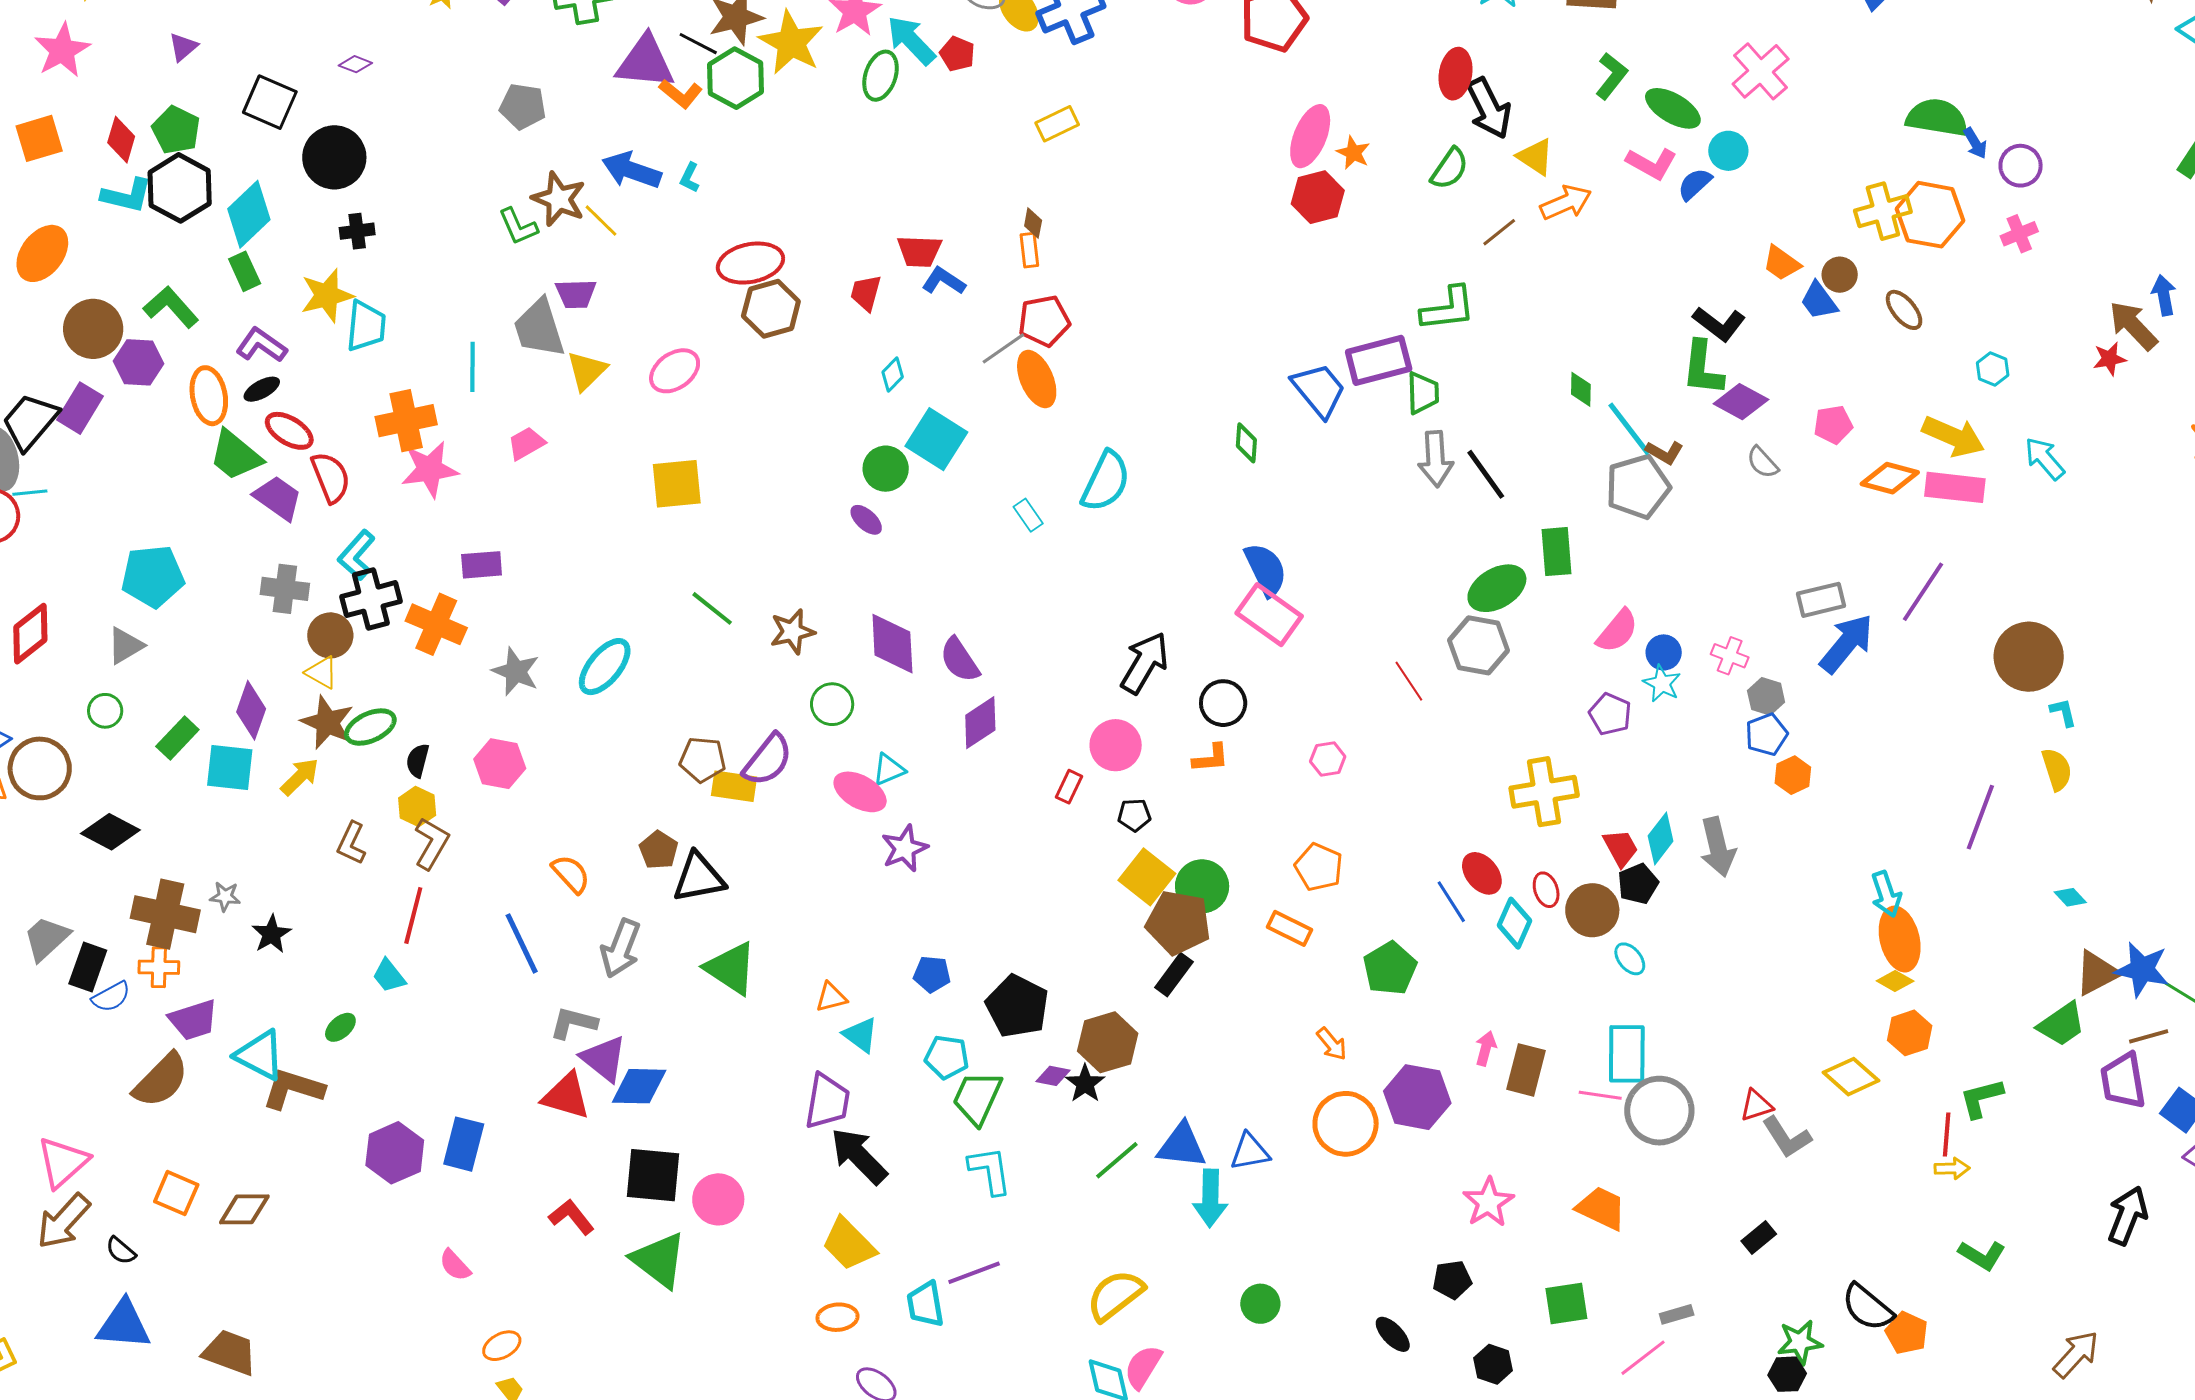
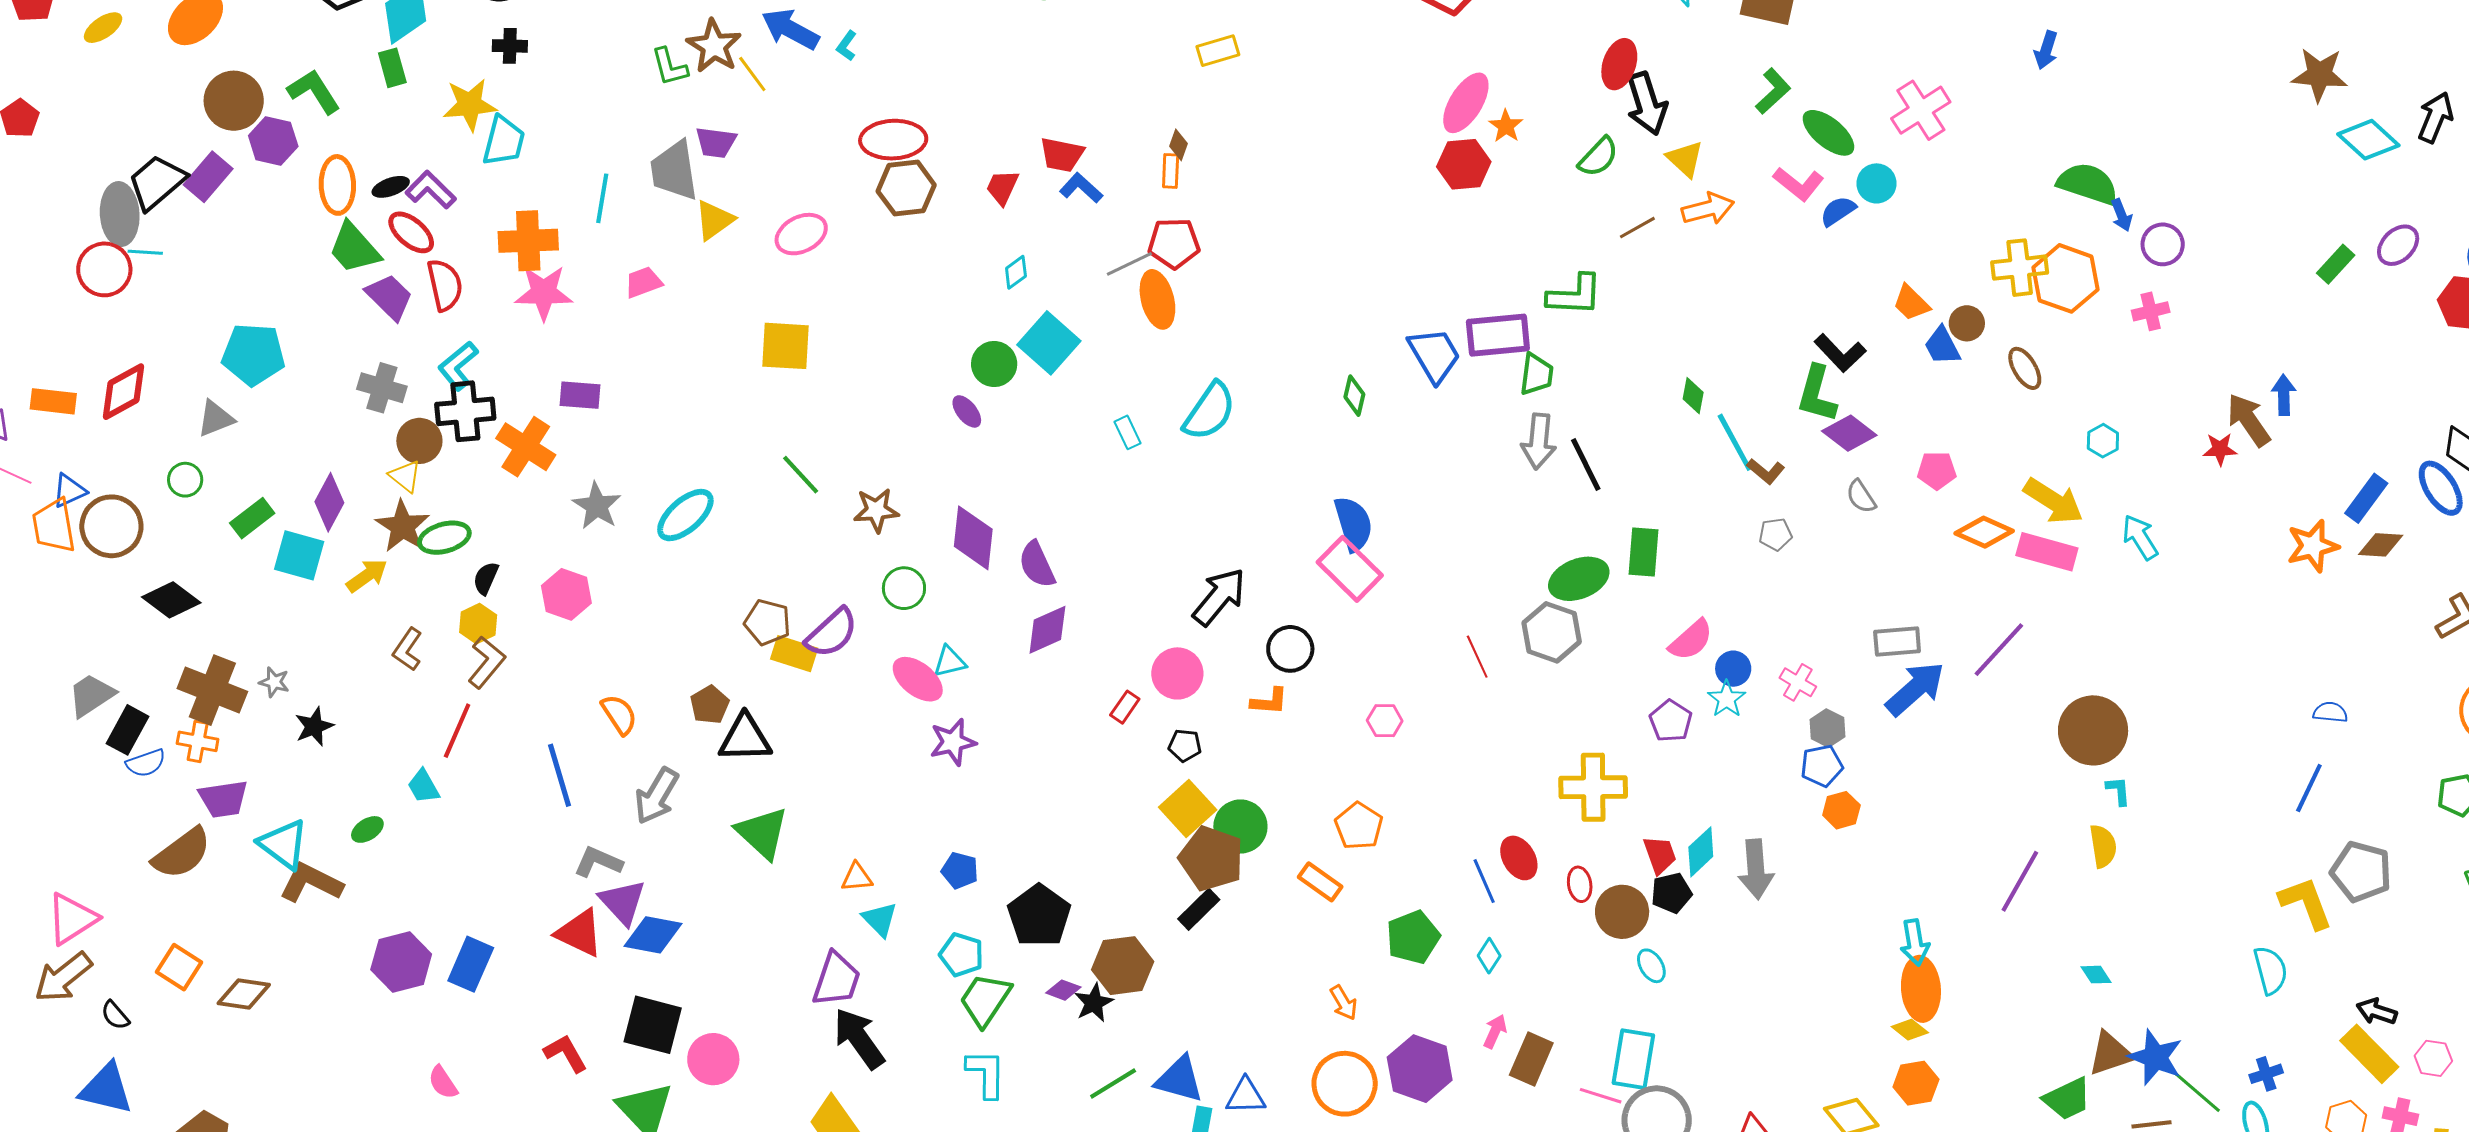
purple L-shape: (261, 345) -> (431, 190), moved
gray pentagon: (1638, 487) -> (1776, 534), moved, size x0.5
cyan diamond: (1514, 923) -> (1489, 956), moved, size x0.7

